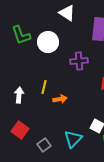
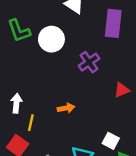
purple cross: (79, 61) -> (89, 62), turned -30
yellow line: (44, 87) -> (31, 123), moved

